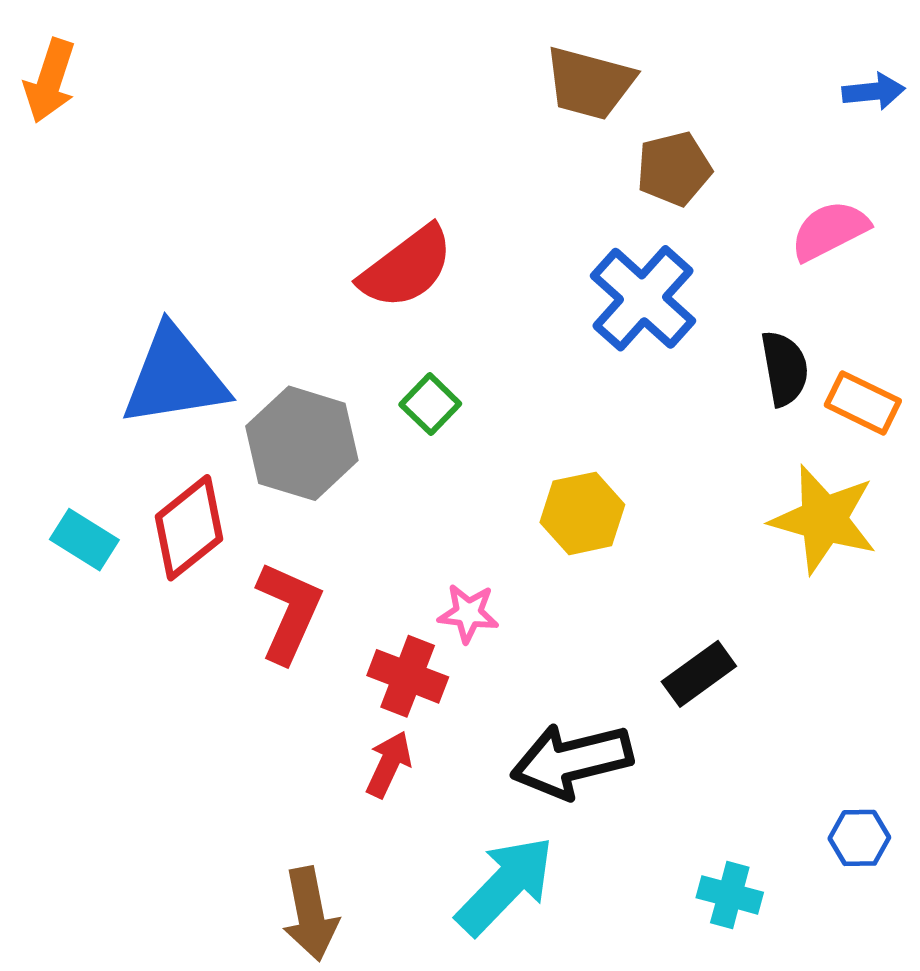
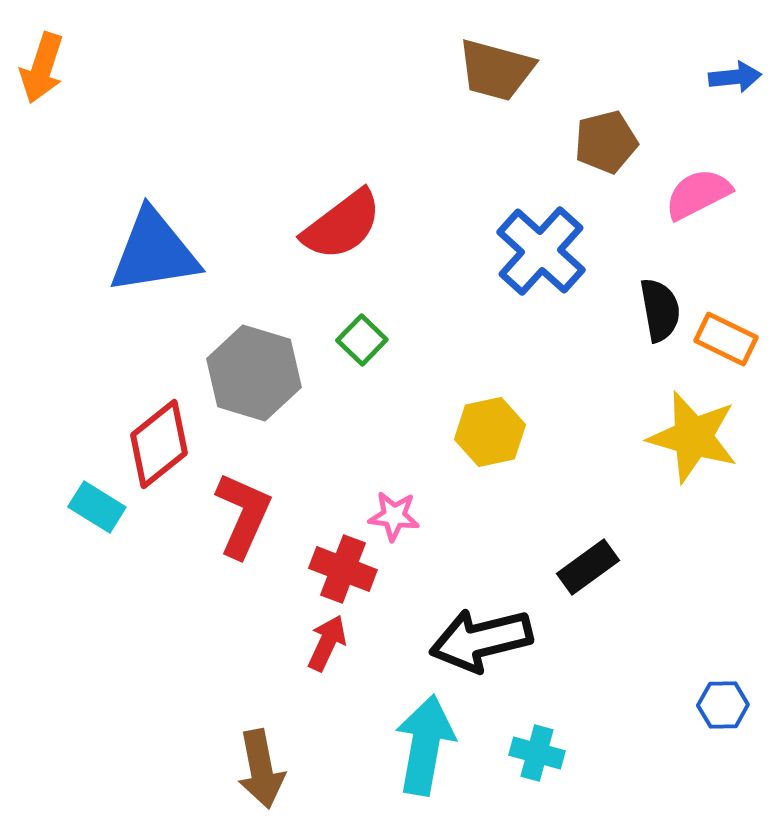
brown pentagon: (674, 169) -> (606, 142), moved
blue triangle: (175, 377) -> (154, 252), moved
cyan rectangle: (84, 540) -> (97, 507), moved
cyan arrow: (505, 885) -> (425, 745), turned -34
cyan cross: (730, 895) -> (537, 753), moved

